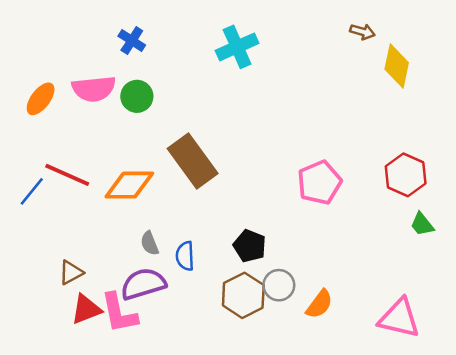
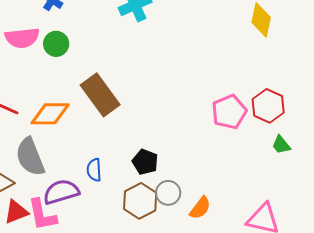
pink pentagon: (319, 183) -> (229, 112), moved
gray semicircle: (150, 243) -> (30, 157), moved, size x2.0

